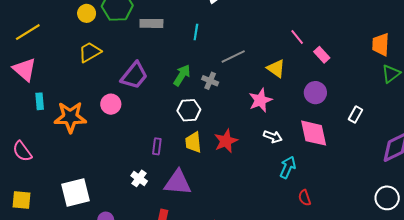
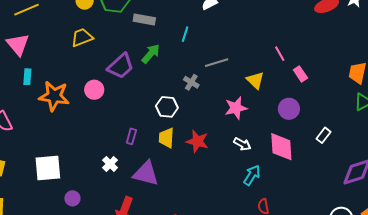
green arrow: (182, 75) -> (151, 54), moved
red star: (226, 141) -> (197, 141), turned 30

